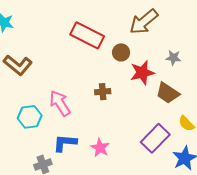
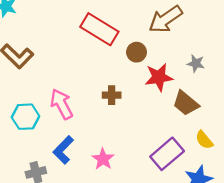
blue L-shape: (65, 143) -> (63, 150), turned -55

